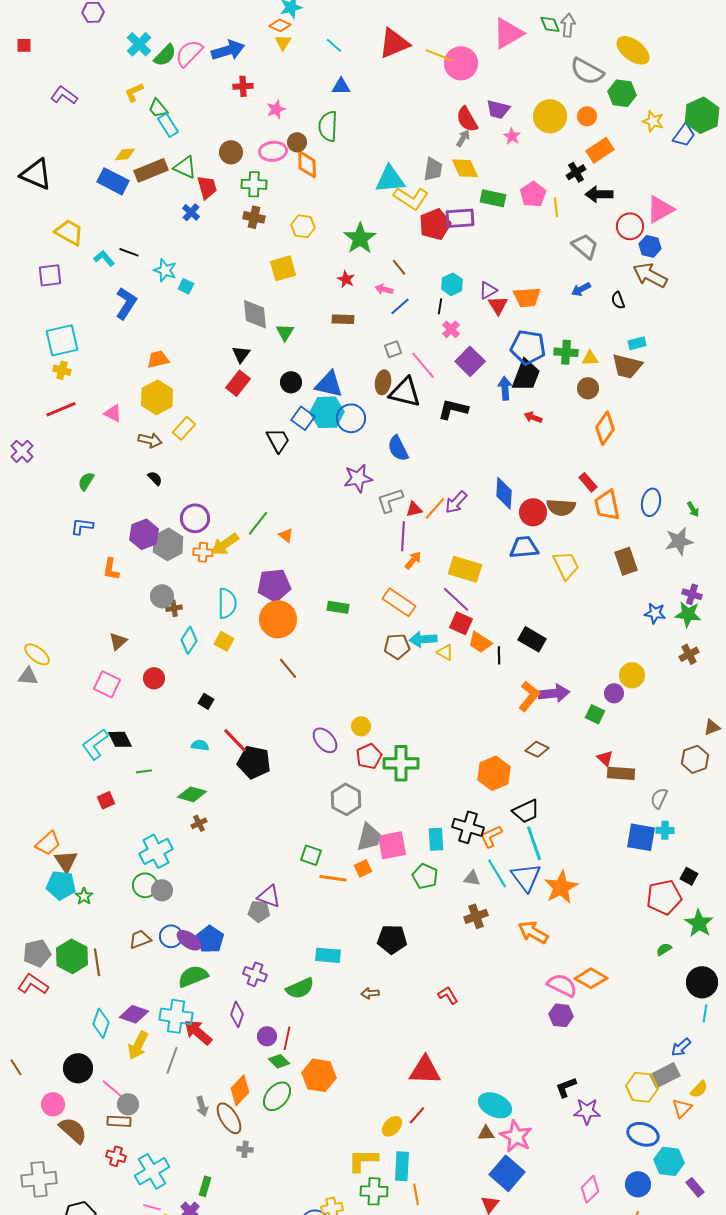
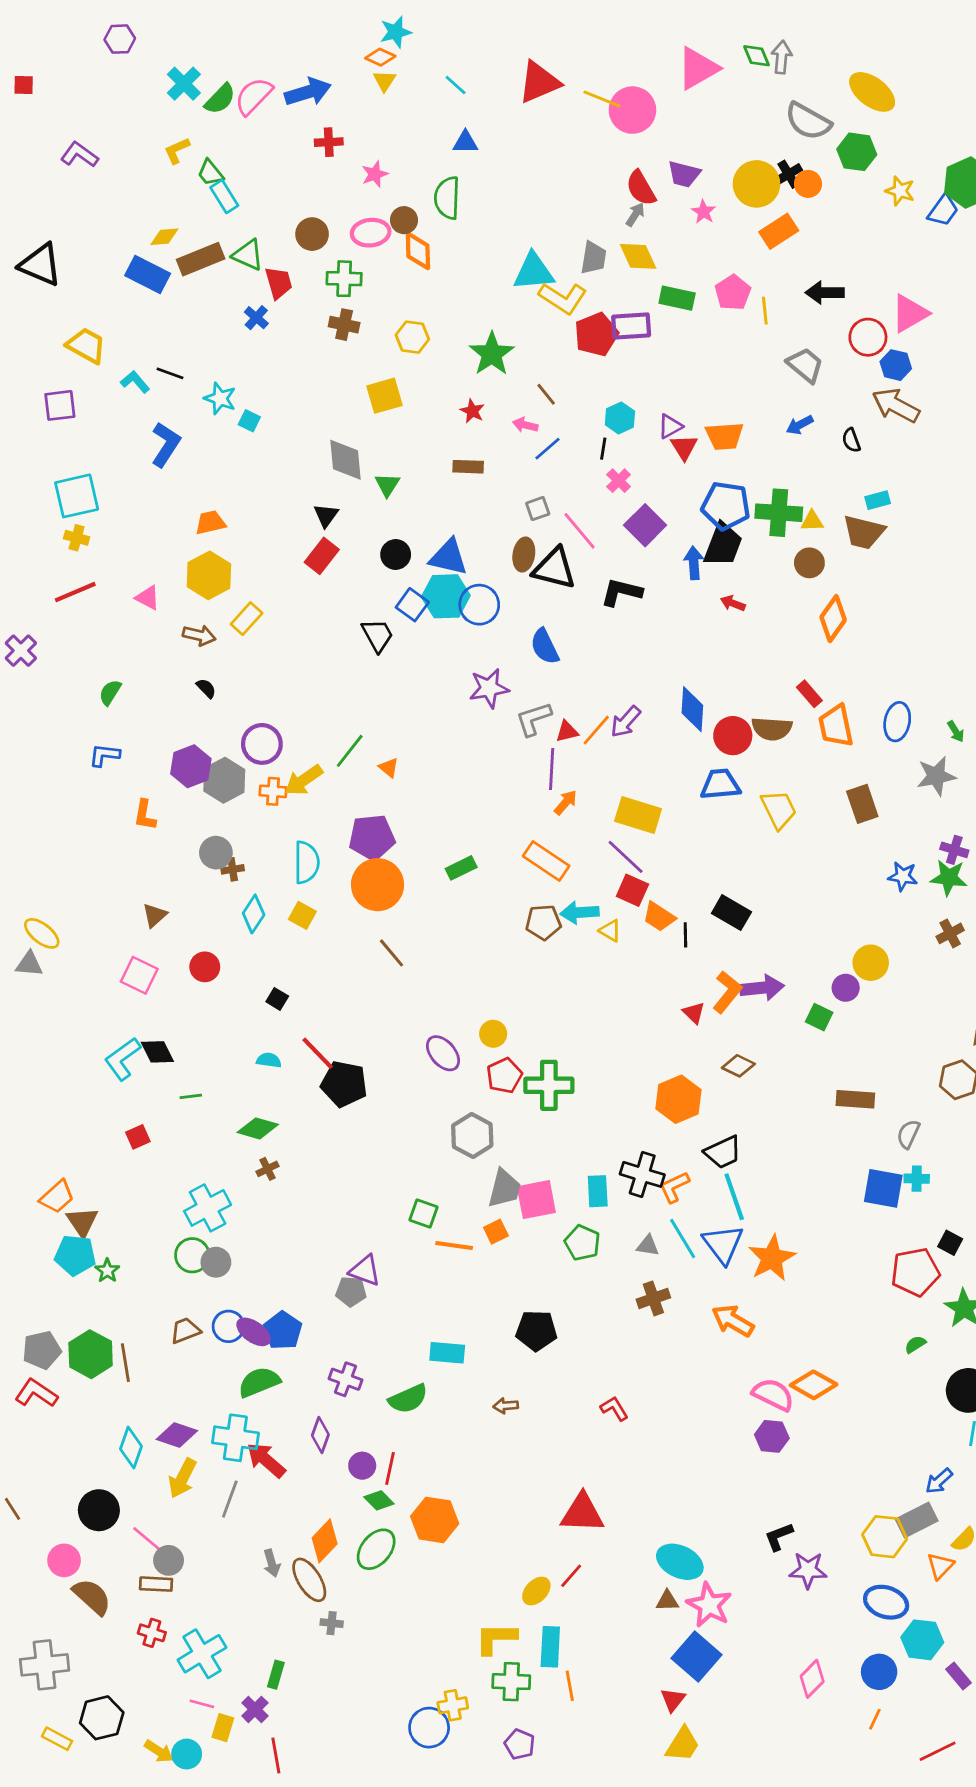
orange rectangle: (600, 150) -> (779, 231), moved
black cross: (576, 172) -> (789, 174), moved
green cross: (566, 352) -> (779, 513), size x1.4
green rectangle: (338, 607) -> (461, 868), turned -35
red triangle: (605, 758) -> (694, 1013), moved

